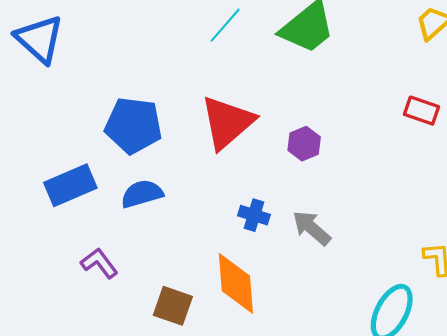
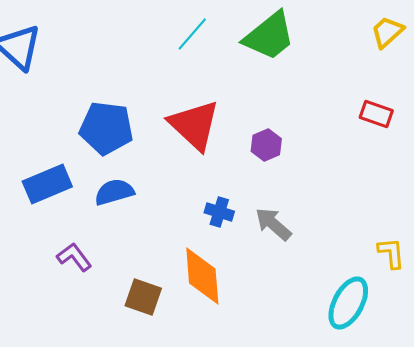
red triangle: (227, 122) -> (194, 125), turned -36

